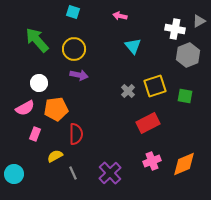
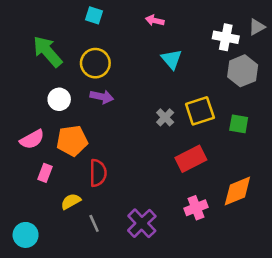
white circle: (39, 83) -> (59, 99), moved
orange diamond: (184, 164) -> (237, 191), moved
cyan circle: (14, 174) -> (26, 235), moved

